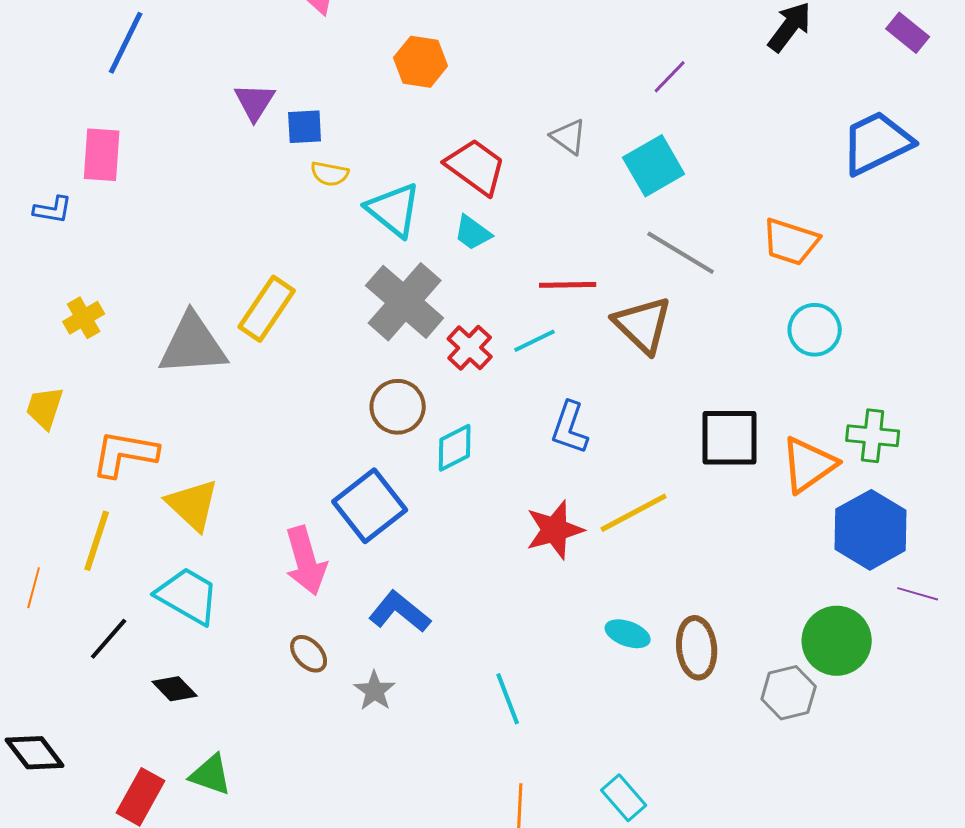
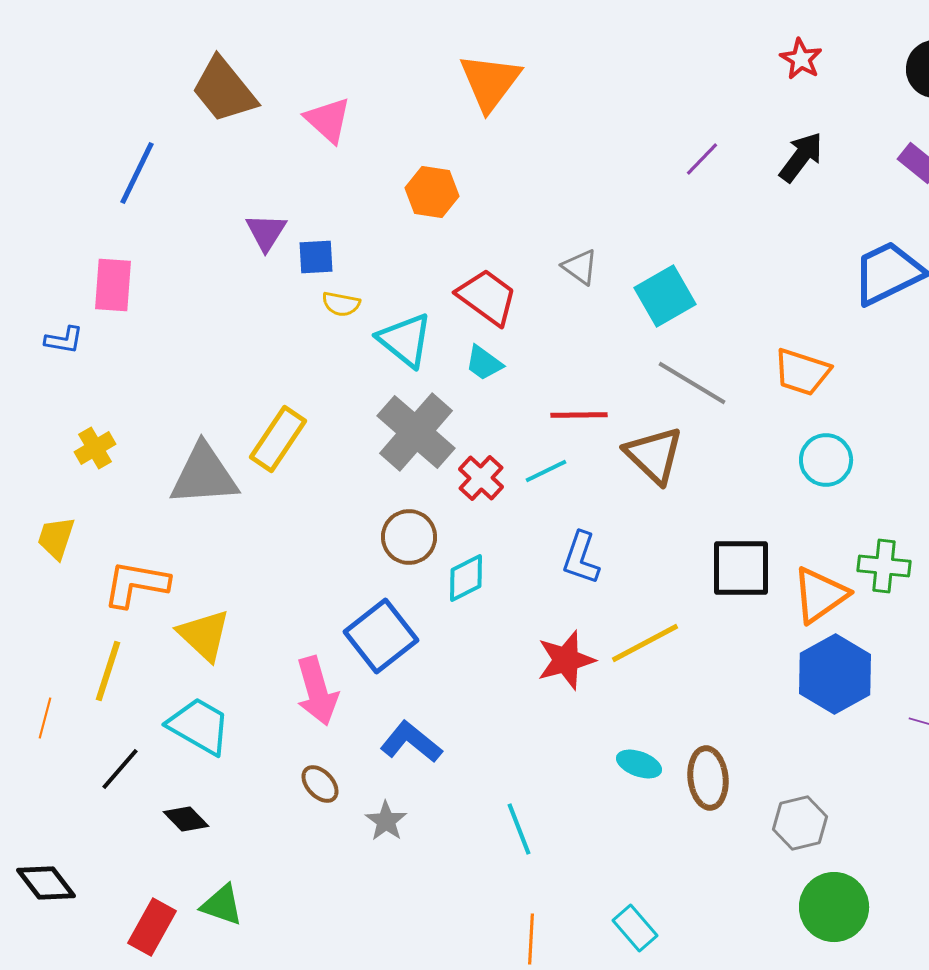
purple line: (670, 77) -> (702, 159), moved
blue hexagon: (871, 530) -> (835, 674), moved
green circle: (837, 641) -> (834, 907), moved

